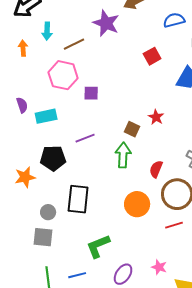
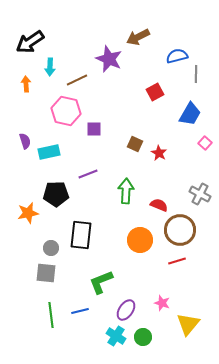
brown square: (132, 129) -> (135, 144), moved
red semicircle: (156, 169) -> (159, 205), turned 90

